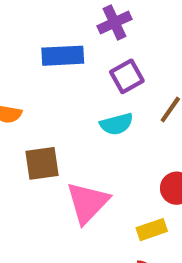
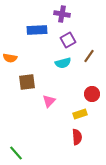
purple cross: (114, 23) -> (62, 14), turned 35
pink triangle: (88, 203) -> (49, 101), size x0.6

